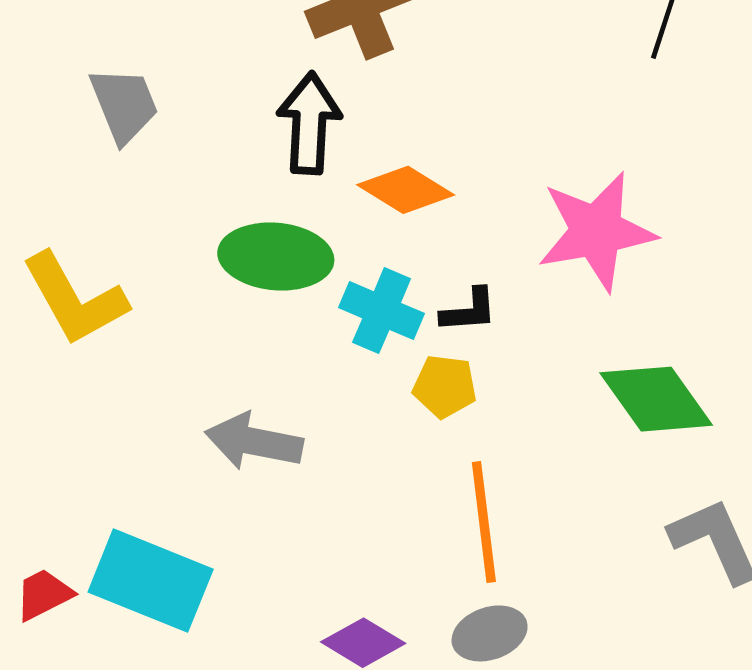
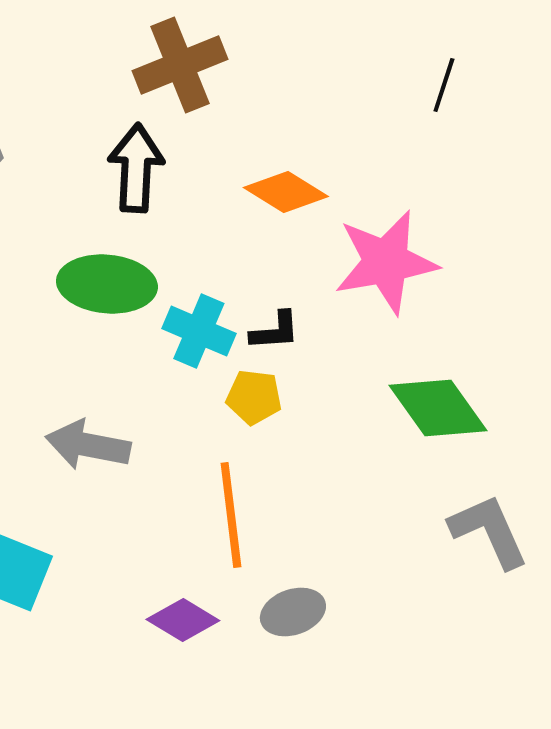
orange diamond: (406, 190) -> (286, 192), moved
orange line: (484, 522) -> (231, 515), moved

